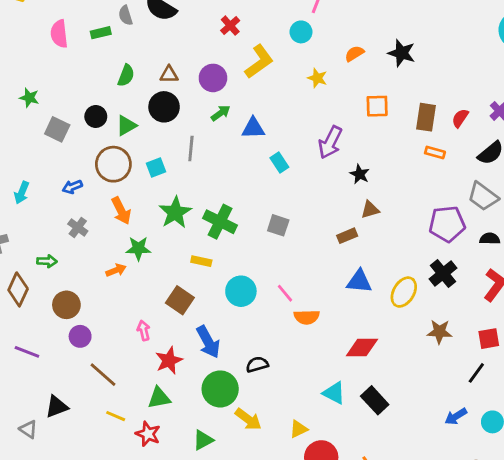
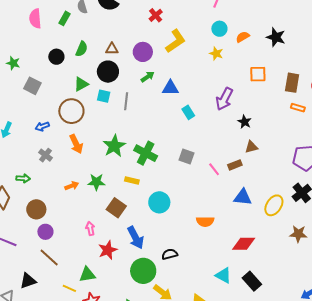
cyan circle: (301, 32) -> (219, 29), moved
green rectangle: (101, 33) -> (64, 18), turned -48
black circle: (96, 116) -> (56, 57), moved
cyan square: (156, 167) -> (104, 96), moved, turned 32
green star: (138, 248) -> (96, 182), moved
pink line: (285, 293) -> (214, 169), moved
brown line: (103, 375) -> (49, 257), moved
green triangle: (159, 398) -> (87, 275), moved

